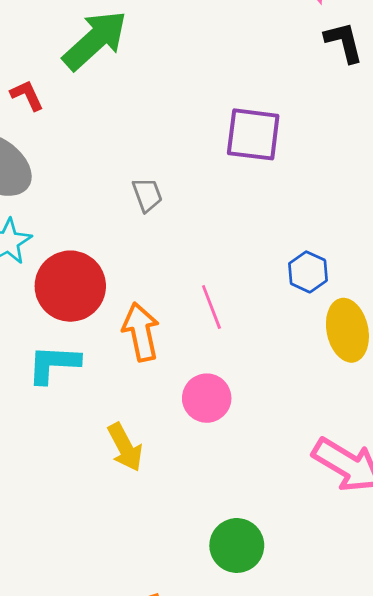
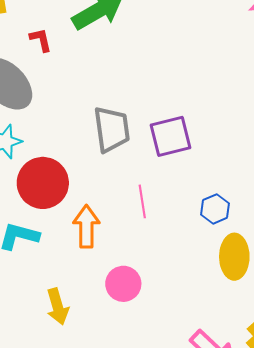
purple square: (253, 134) -> (170, 136), moved, turned -33
gray trapezoid: (147, 195) -> (112, 129), size x1.8
pink line: (211, 307) -> (142, 201), moved

